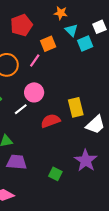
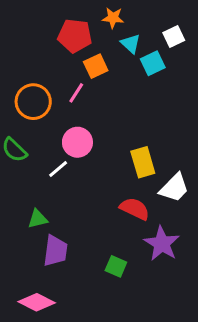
red pentagon: (21, 25) -> (75, 36), moved, turned 30
red semicircle: (50, 121) -> (135, 209), moved, turned 48
purple trapezoid: (17, 162) -> (55, 251), turned 95

